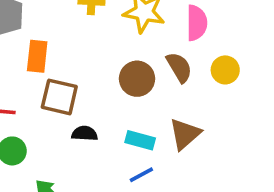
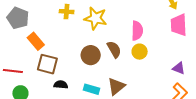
pink semicircle: (197, 23) -> (137, 31), moved
orange rectangle: (37, 56) -> (36, 41), turned -48

